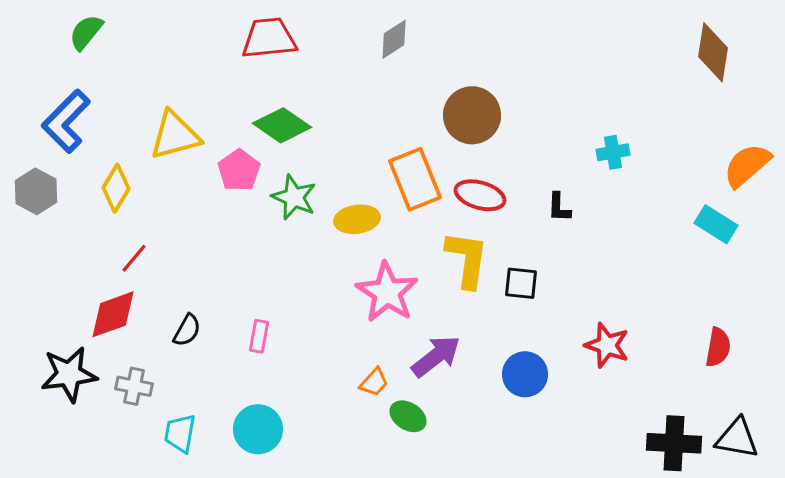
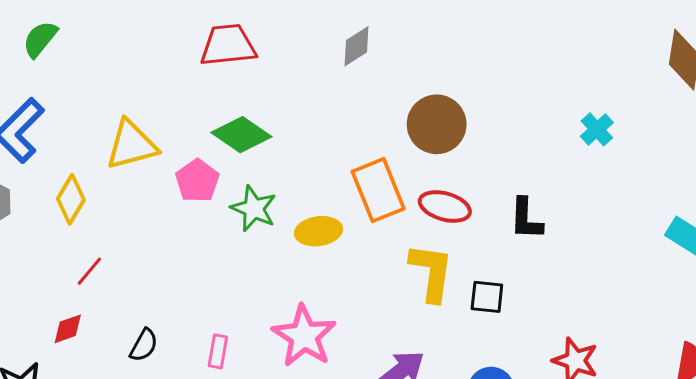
cyan cross: (613, 152) -> (597, 129), moved, turned -32
black L-shape: (559, 207) -> (526, 219), size x1.4
pink star: (387, 292) -> (304, 336), moved
red diamond: (113, 314) -> (68, 329), size x0.6

